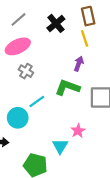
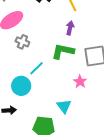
pink star: (78, 131) -> (80, 82), moved

